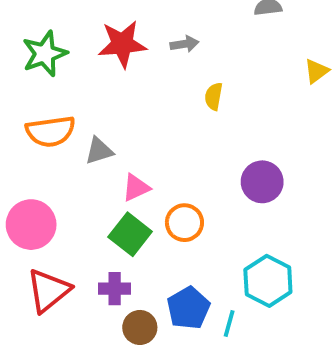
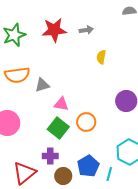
pink triangle: (136, 188) -> (61, 104), turned 35
red triangle: (49, 291) -> (24, 173), moved

